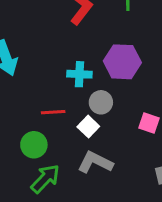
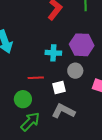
gray circle: (101, 102) -> (75, 71), moved
white square: (88, 127) -> (59, 87), turned 32

